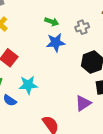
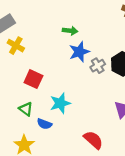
gray cross: (82, 27) -> (98, 66), moved

